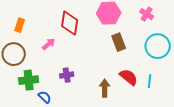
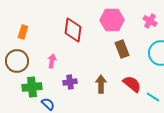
pink arrow: (49, 44) -> (52, 61), moved, turned -40
cyan line: (150, 81) -> (153, 97), moved, turned -64
brown arrow: (105, 88) -> (101, 84), moved

